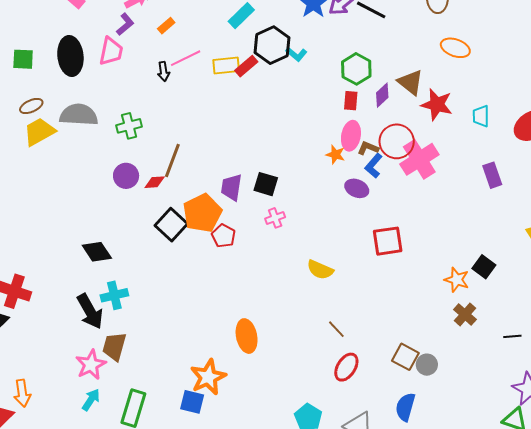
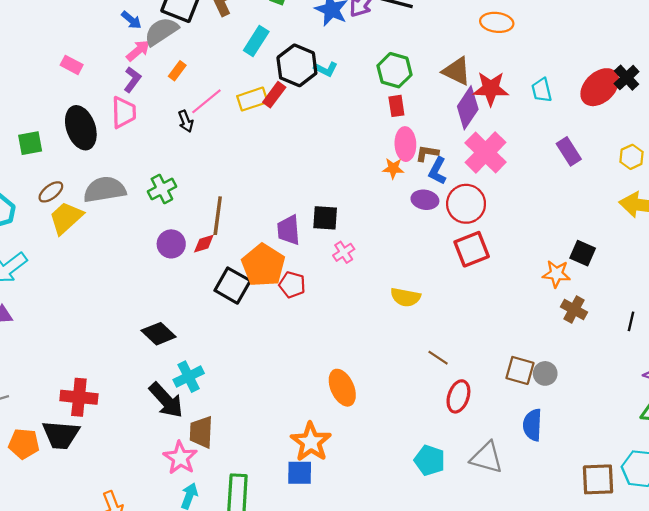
purple diamond: (382, 95) -> (468, 108), moved, size x1.5
red circle: (397, 141) -> (466, 204), moved
black line: (512, 336) -> (631, 321), turned -60

